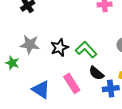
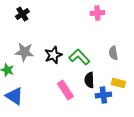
black semicircle: (96, 73) -> (89, 80), turned 49
blue triangle: (41, 90) -> (14, 96), moved

